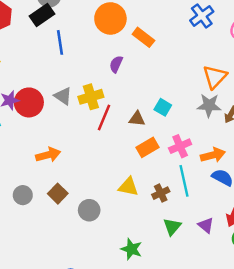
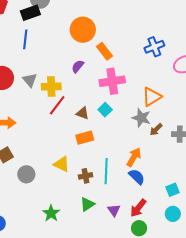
blue line: (60, 42) -> (25, 39), moved
pink cross: (180, 146) -> (112, 81), moved, size x1.4
orange arrow: (213, 155) -> (134, 157), turned -60

